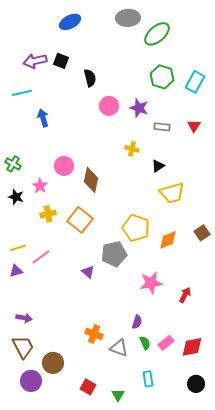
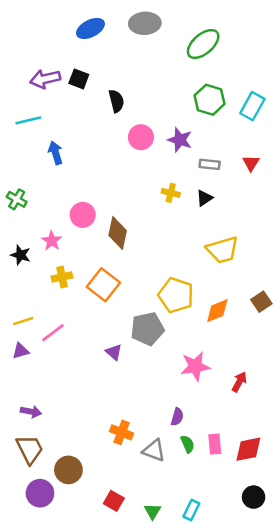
gray ellipse: (128, 18) -> (145, 23), moved
green cross: (13, 164) -> (17, 199), moved
black triangle: (158, 166) -> (204, 198), moved
pink rectangle: (166, 343) -> (215, 444), turned -56
cyan rectangle: (148, 379) -> (191, 510), moved, turned 35

